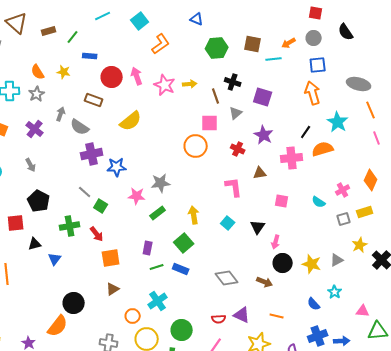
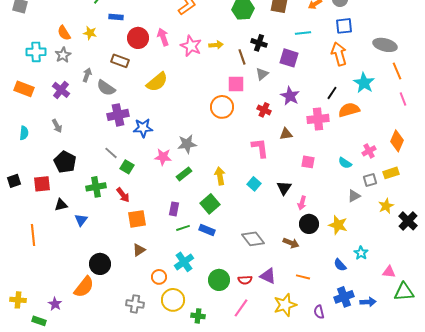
cyan line: (274, 59) -> (303, 33), moved
gray triangle: (337, 260) -> (354, 196), moved
green circle: (182, 330) -> (219, 280), moved

